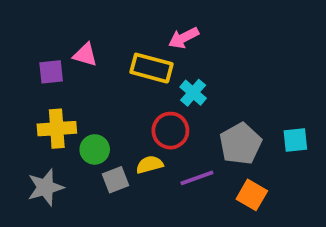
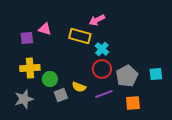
red circle: (170, 131) -> (102, 69), moved
yellow semicircle: (150, 165) -> (79, 87), turned -144
orange square: (252, 195) -> (133, 103), turned -35

